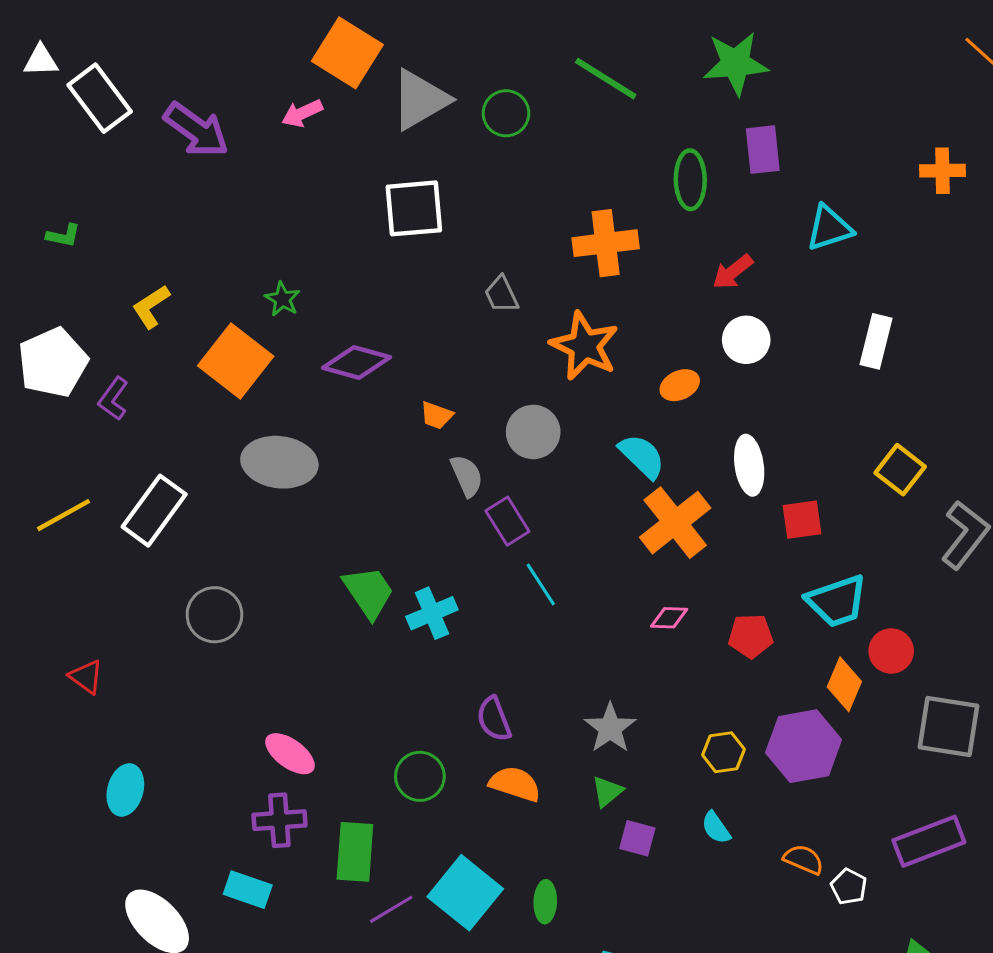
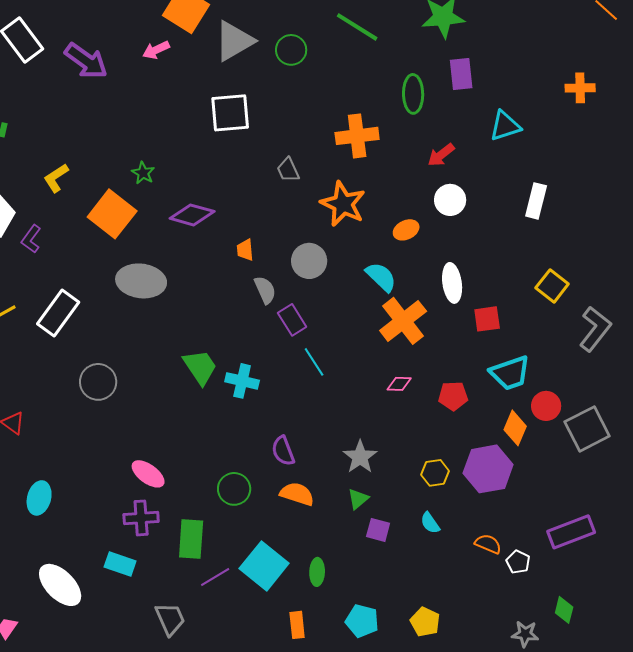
orange trapezoid: (437, 415) -> (245, 250), turned 65
cyan cross: (432, 613) -> (242, 381), turned 36
gray square: (949, 727) -> (587, 429), moved, turned -36

